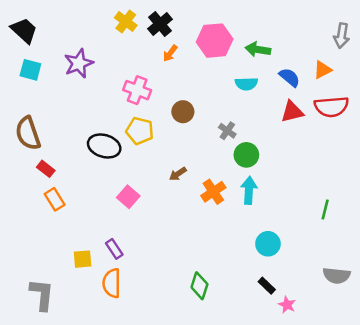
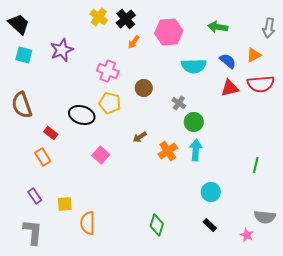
green arrow: (258, 49) -> (218, 27), moved
cyan semicircle: (246, 84) -> (194, 66), size x1.4
red rectangle: (46, 169) -> (51, 133), moved
purple rectangle: (114, 249) -> (35, 196), moved
pink star: (287, 305) -> (247, 235), moved

